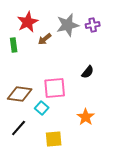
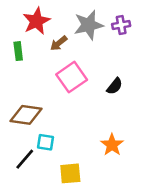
pink square: (55, 88) -> (72, 77), moved, turned -30
cyan square: (42, 108) -> (46, 142), moved, turned -32

